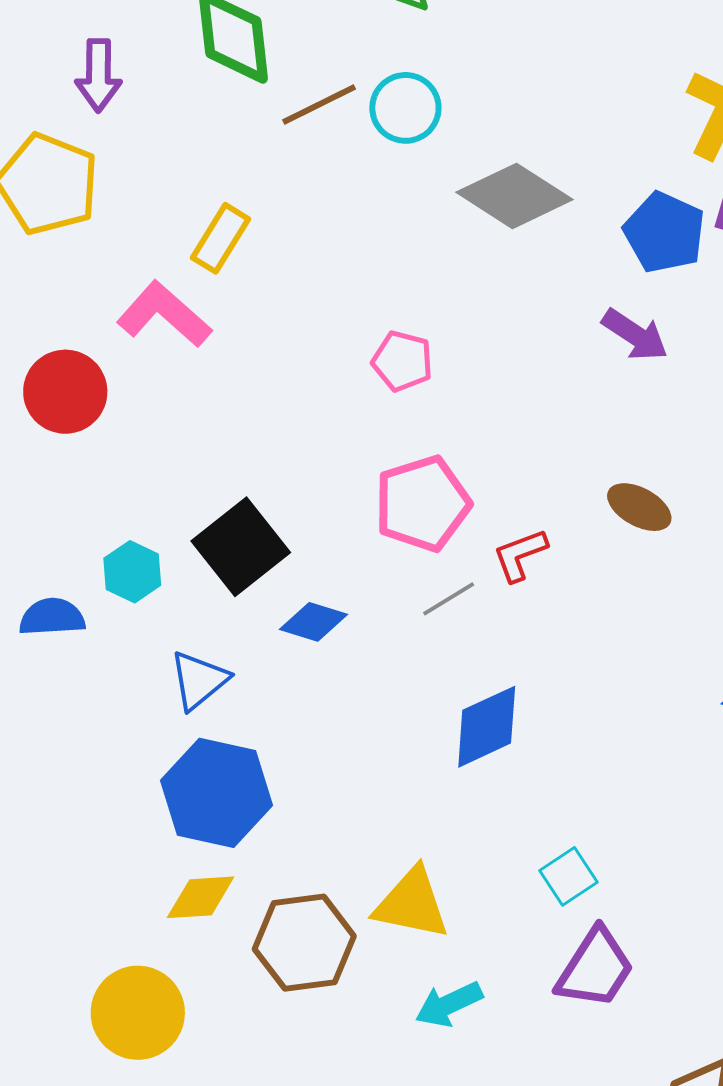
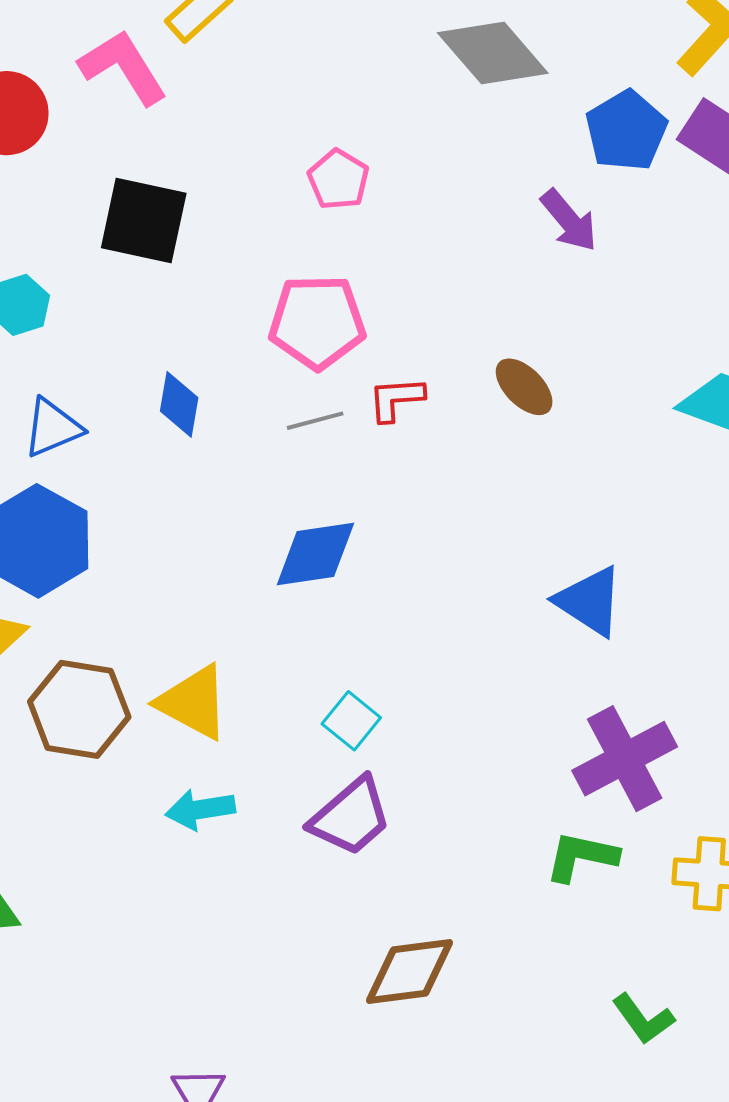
black square: (241, 547) -> (144, 221), moved, turned 34
blue diamond: (314, 622) -> (179, 404), turned 66
cyan square: (568, 876) -> (351, 721), turned -34

